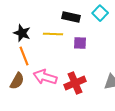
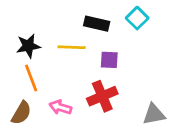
black star: (22, 33) -> (28, 46), turned -30
pink arrow: (45, 77) -> (60, 107), size x0.7
red cross: (75, 83) -> (102, 96), moved

